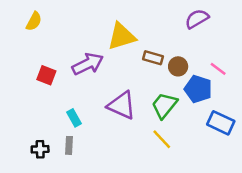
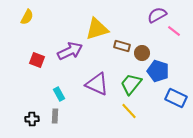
pink line: (218, 69) -> (174, 31), moved

